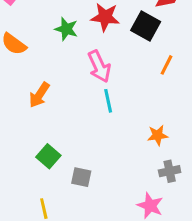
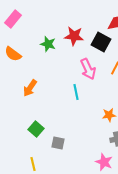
pink arrow: (99, 66) -> (88, 69), moved

